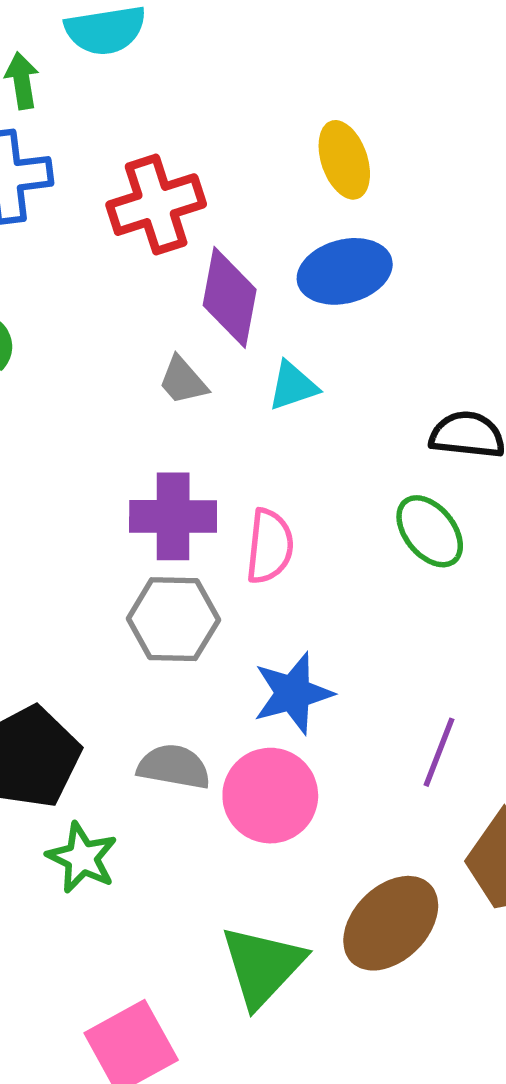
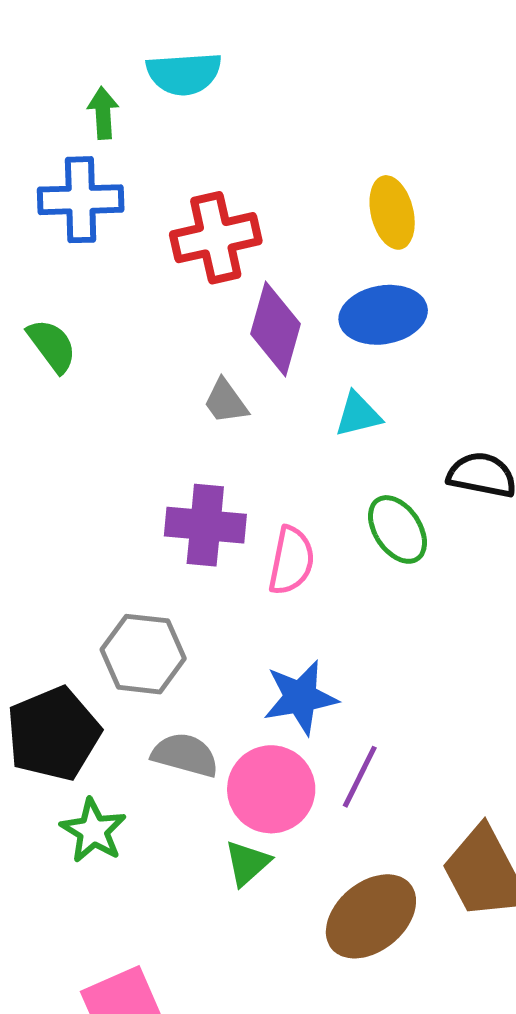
cyan triangle: (293, 386) -> (358, 415), moved
green ellipse: (430, 531) -> (397, 529), moved
gray hexagon: (173, 619) -> (143, 654), moved
purple line: (439, 752) -> (360, 777), moved
green triangle: (262, 966) -> (247, 863), moved, size x0.6

